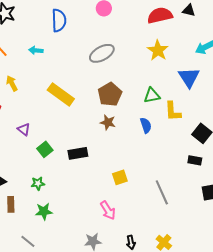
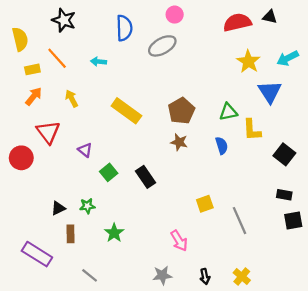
yellow star: (158, 50) -> (248, 62), moved
gray ellipse: (102, 53) -> (162, 46), moved
black rectangle: (78, 153) -> (146, 177), turned 66
black rectangle: (195, 160) -> (284, 195), moved
yellow square: (120, 177) -> (205, 204), moved
green star: (38, 183) -> (87, 206), moved
green star: (44, 211) -> (114, 233), moved, turned -30

